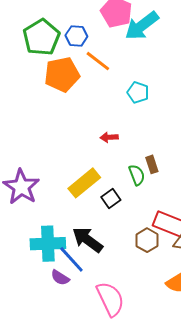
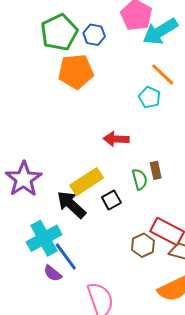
orange line: (98, 61) -> (163, 74), moved
red arrow: (109, 137) -> (116, 139), size x1.4
black arrow: (88, 240) -> (71, 205), moved
cyan cross: (48, 244) -> (44, 238), turned -32

